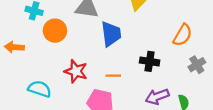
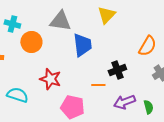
black cross: (150, 61) -> (117, 70), turned -30
orange line: (113, 76) -> (98, 85), moved

